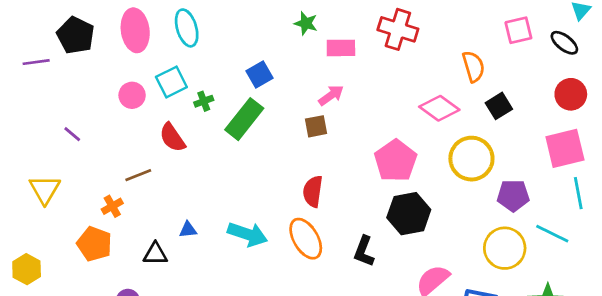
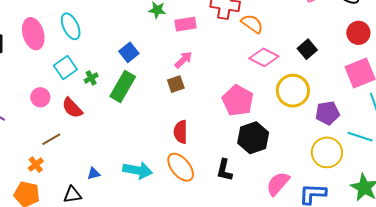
orange semicircle: (473, 67) -> (252, 24), moved, turned -30
pink circle: (132, 95) -> (40, 97), moved

